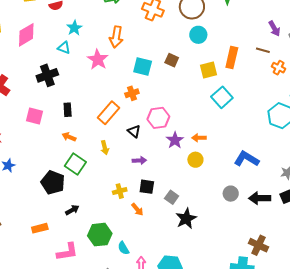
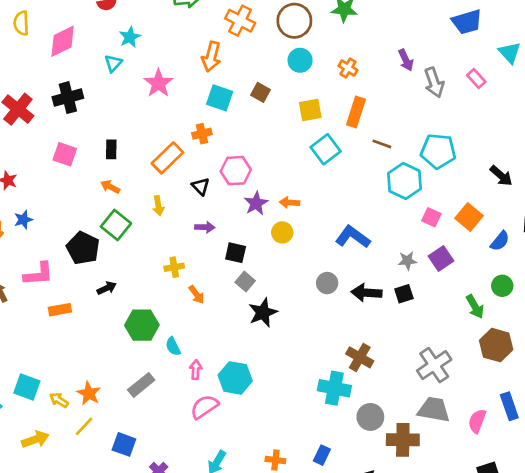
orange arrow: (116, 37) -> (211, 57), moved
cyan triangle: (64, 48) -> (113, 63), turned 48
brown line: (263, 50) -> (382, 144), moved
orange rectangle: (232, 58) -> (356, 112), moved
orange cross: (279, 68) -> (348, 68), moved
black cross: (47, 75) -> (68, 98), moved
black square: (147, 187) -> (236, 253), moved
pink L-shape: (67, 252) -> (39, 274), moved

